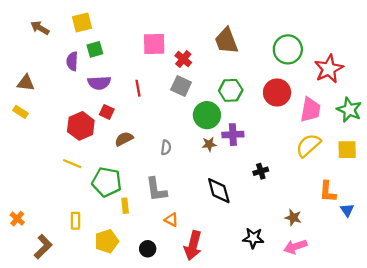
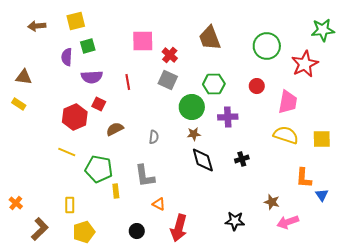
brown arrow: (40, 28) -> (37, 26), turned -36
red circle: (277, 93) -> (257, 86), size x0.6
green star: (349, 110) -> (323, 30), moved, turned -30
purple cross: (233, 135) -> (228, 117), moved
yellow semicircle: (308, 145) -> (286, 135), turned 60
black diamond: (219, 191) -> (203, 160), moved
yellow pentagon: (107, 241) -> (84, 232), moved
pink arrow: (295, 247) -> (288, 222), moved

